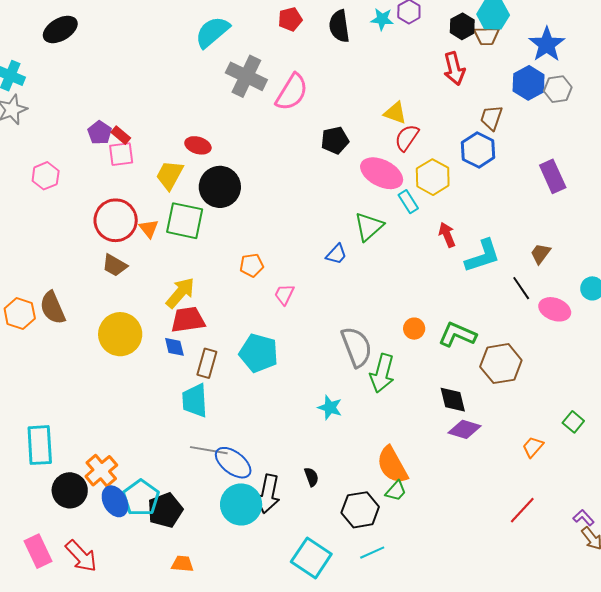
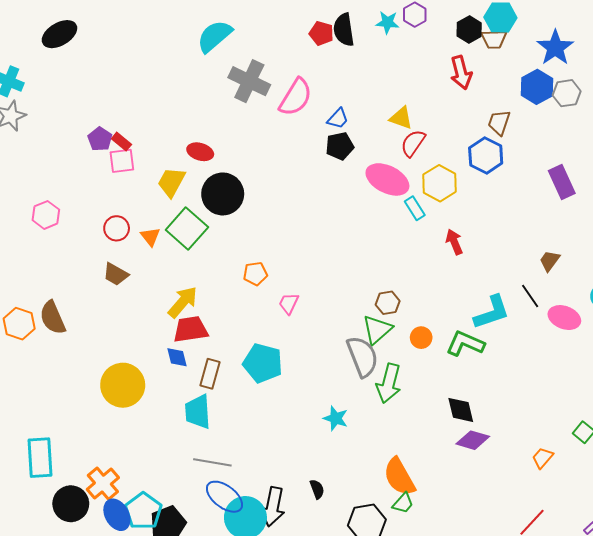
red pentagon: (290, 19) -> (321, 33), moved, turned 30
pink hexagon: (46, 176) -> (46, 215), moved
red circle: (116, 220) -> (117, 228), size x0.6
green square: (185, 221) -> (187, 229), turned 30
green triangle: (369, 227) -> (377, 330), moved
blue trapezoid: (336, 254) -> (338, 119), moved
cyan L-shape: (482, 256) -> (492, 312), moved
yellow circle: (120, 334) -> (123, 385), moved
brown hexagon: (501, 364) -> (388, 303), moved, size x0.6
blue ellipse: (233, 463) -> (224, 497), moved

